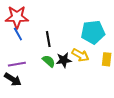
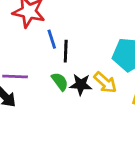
blue line: (18, 34) -> (52, 39), moved

